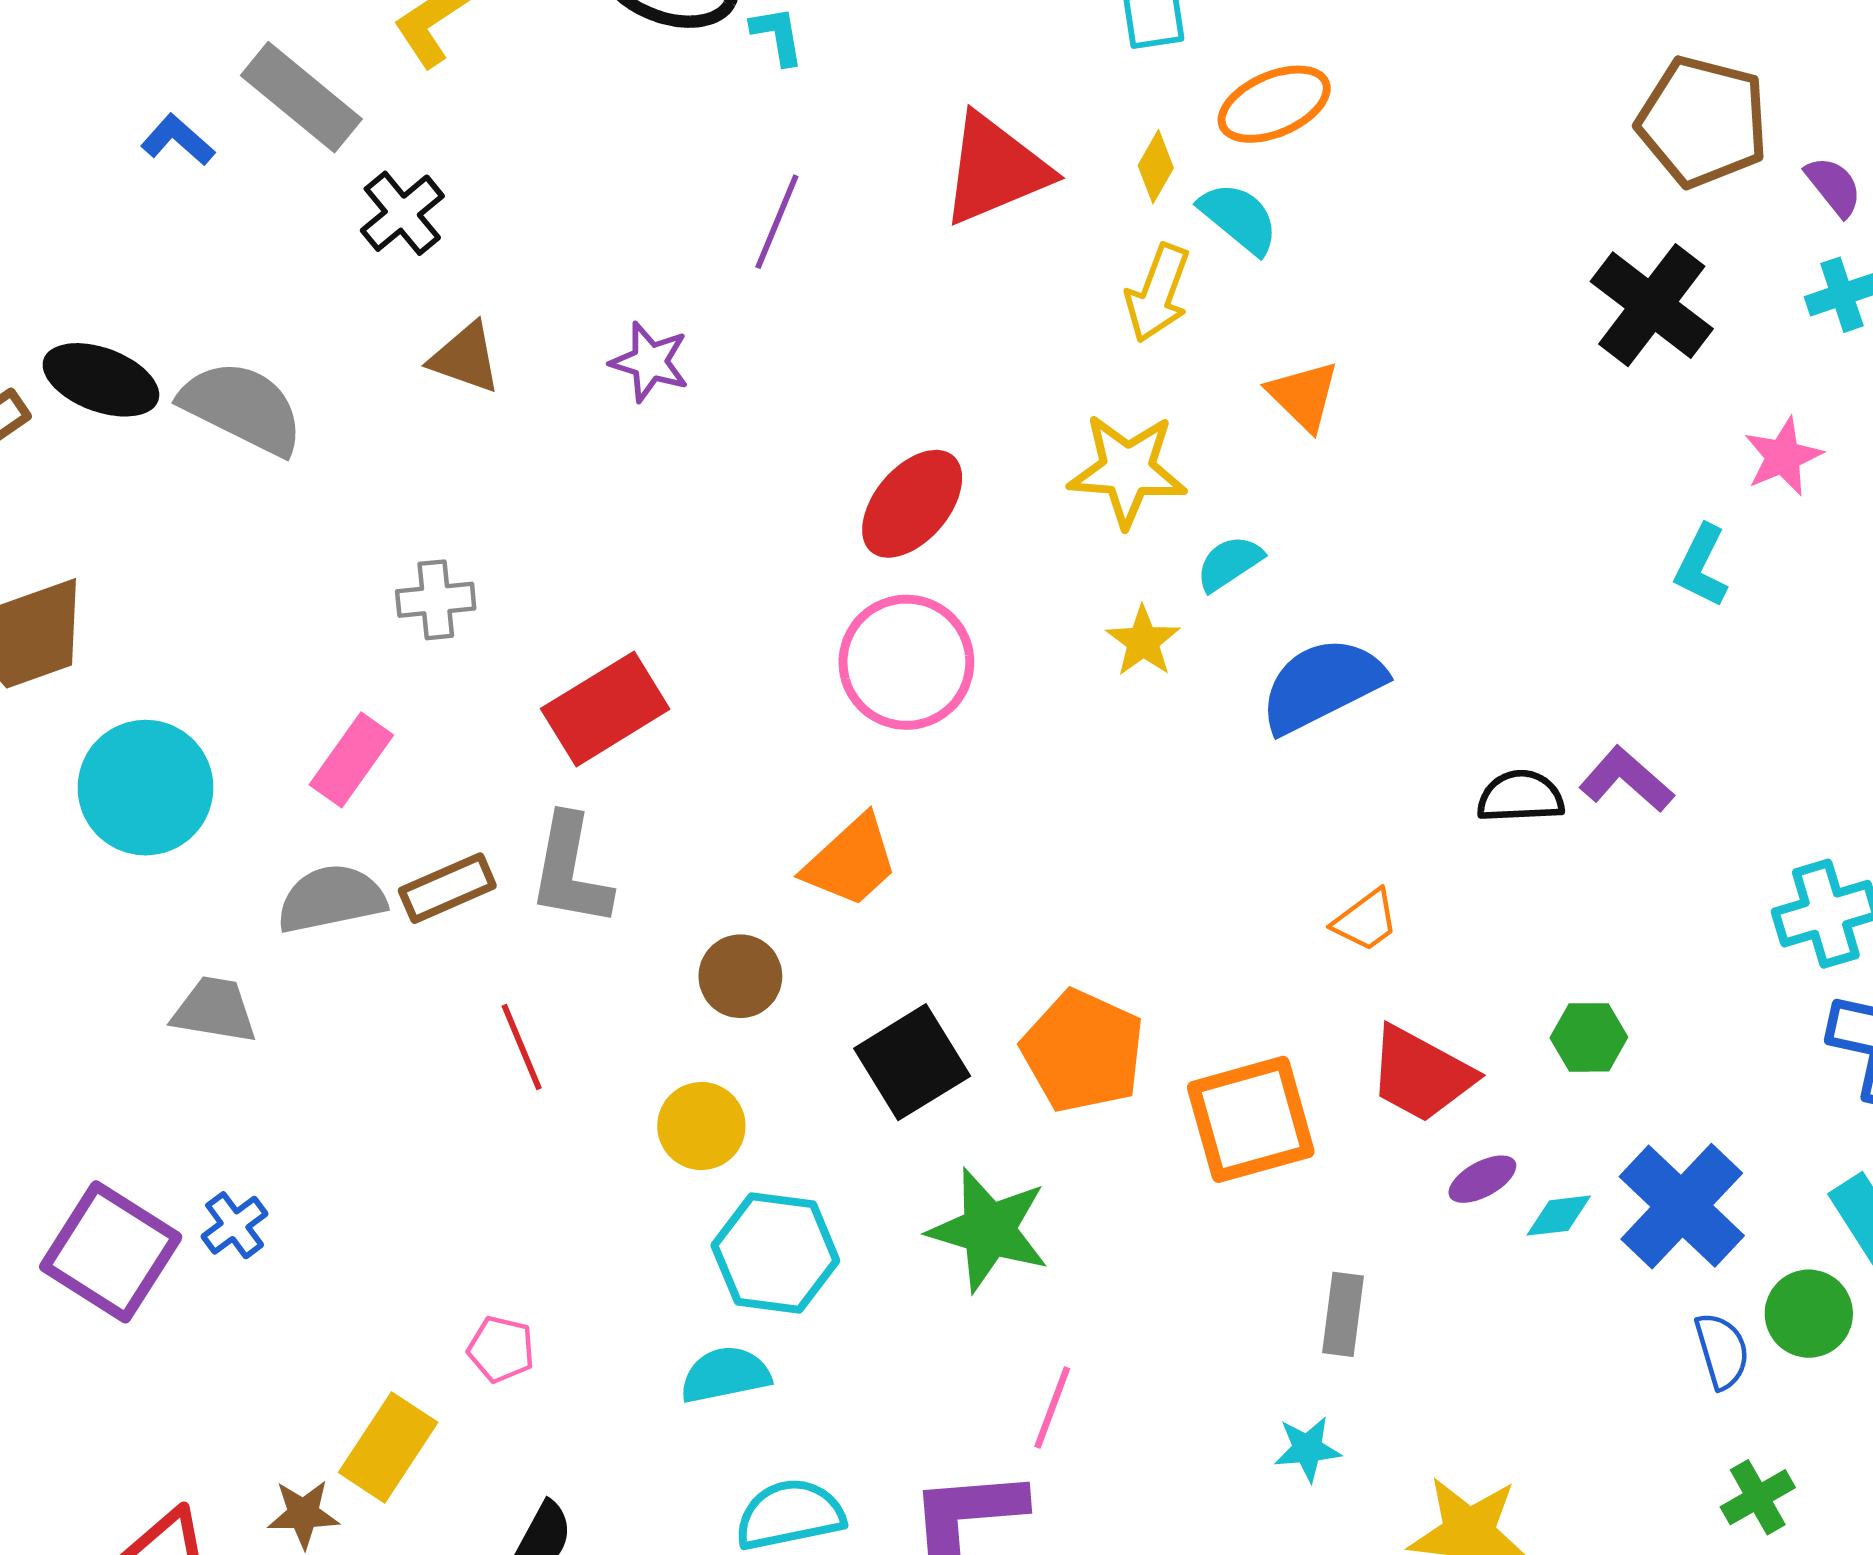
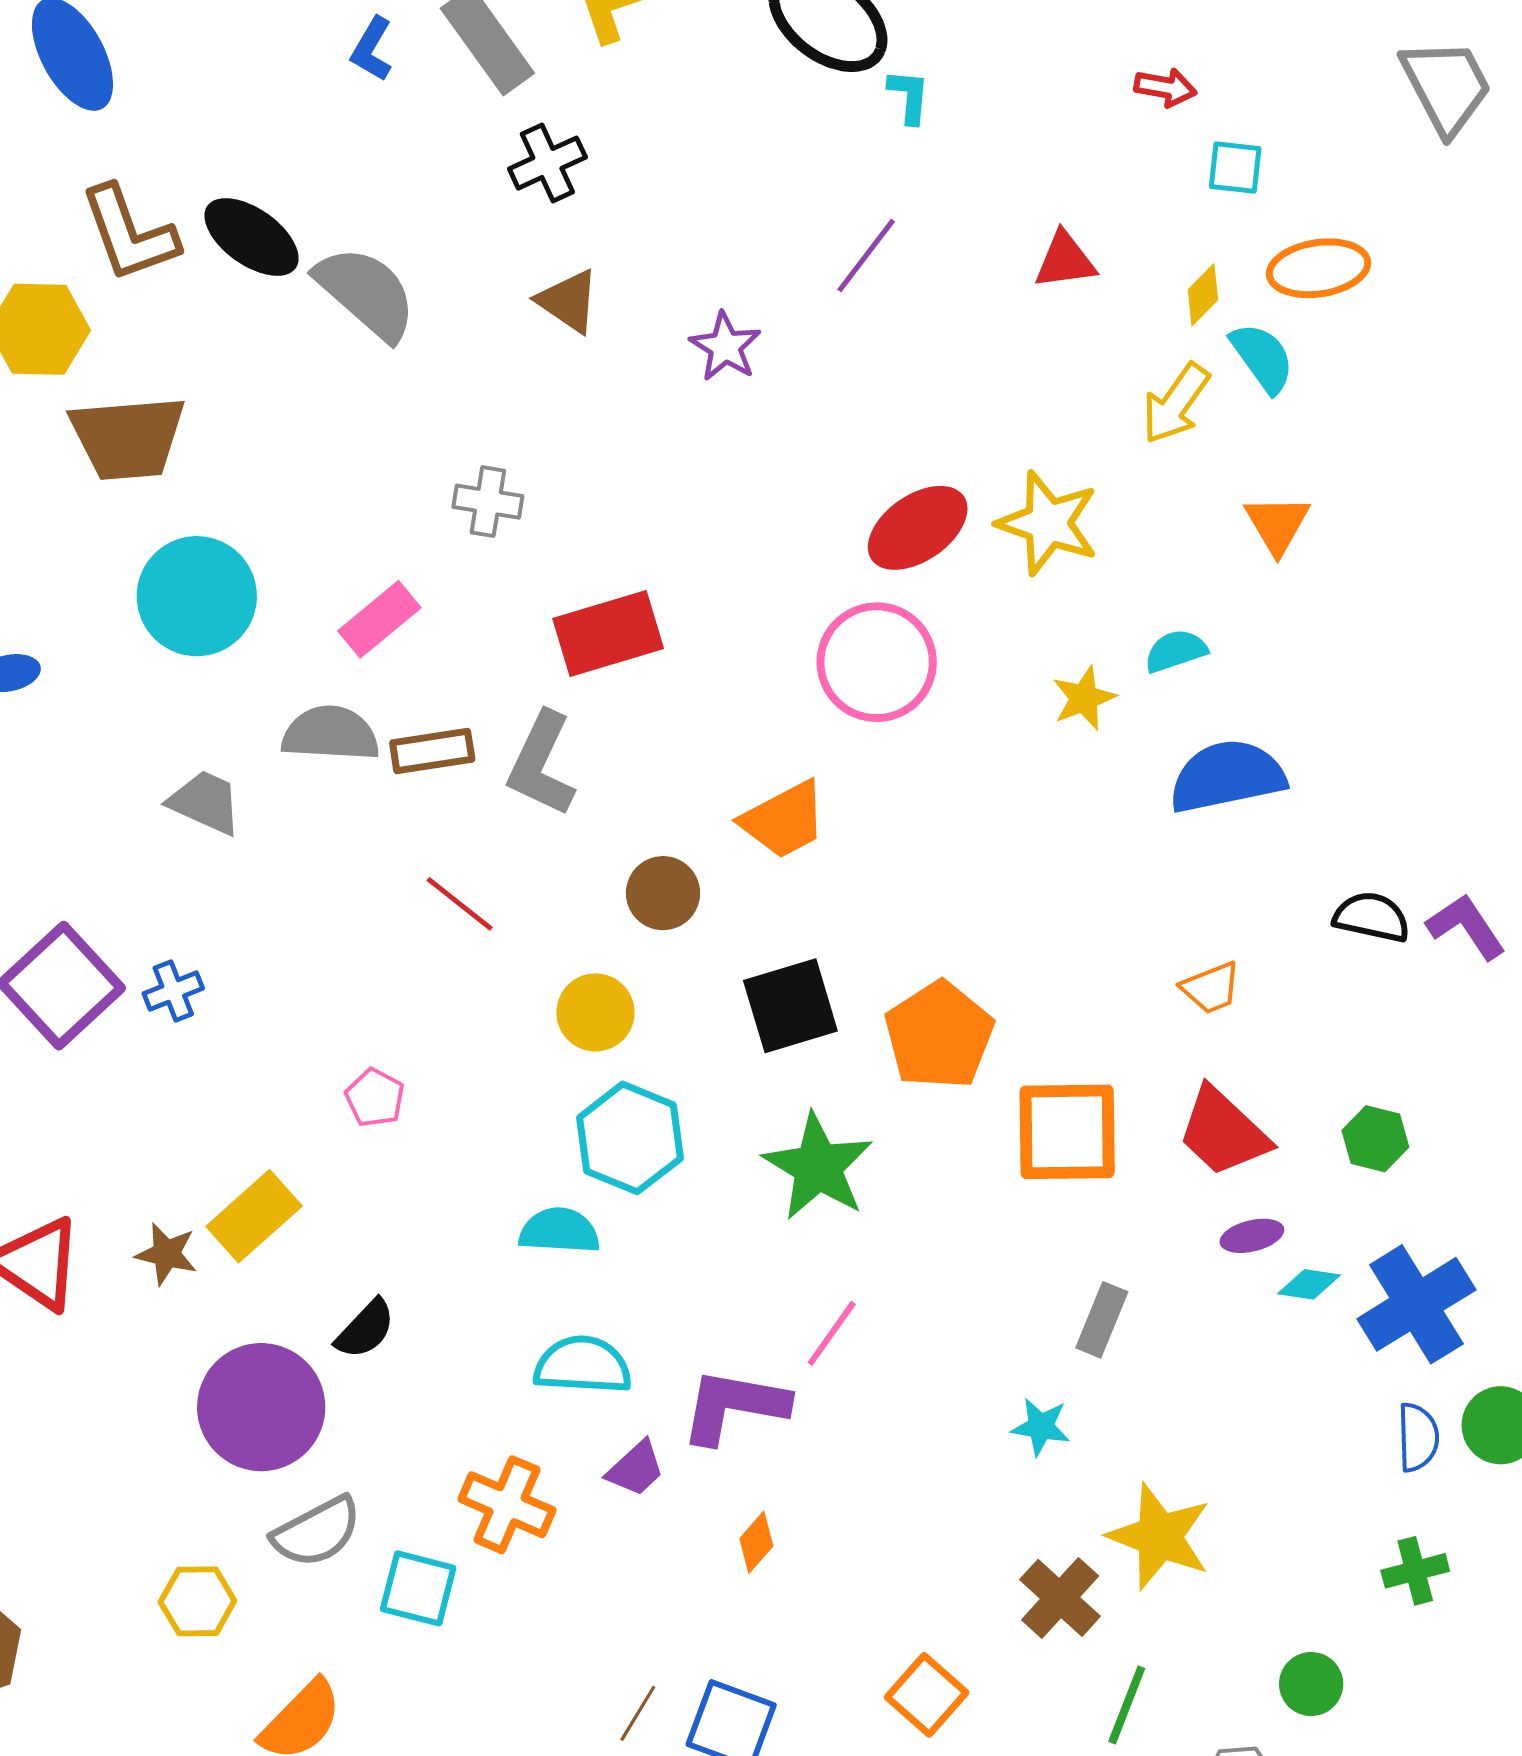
blue L-shape: (178, 140) -> (372, 49), turned -116
red triangle: (995, 169) -> (1065, 260), size x0.6
yellow star: (1127, 470) -> (1048, 523), moved
red line: (522, 1047) -> (460, 904), turned -44
pink pentagon: (501, 1349) -> (375, 1098), moved

